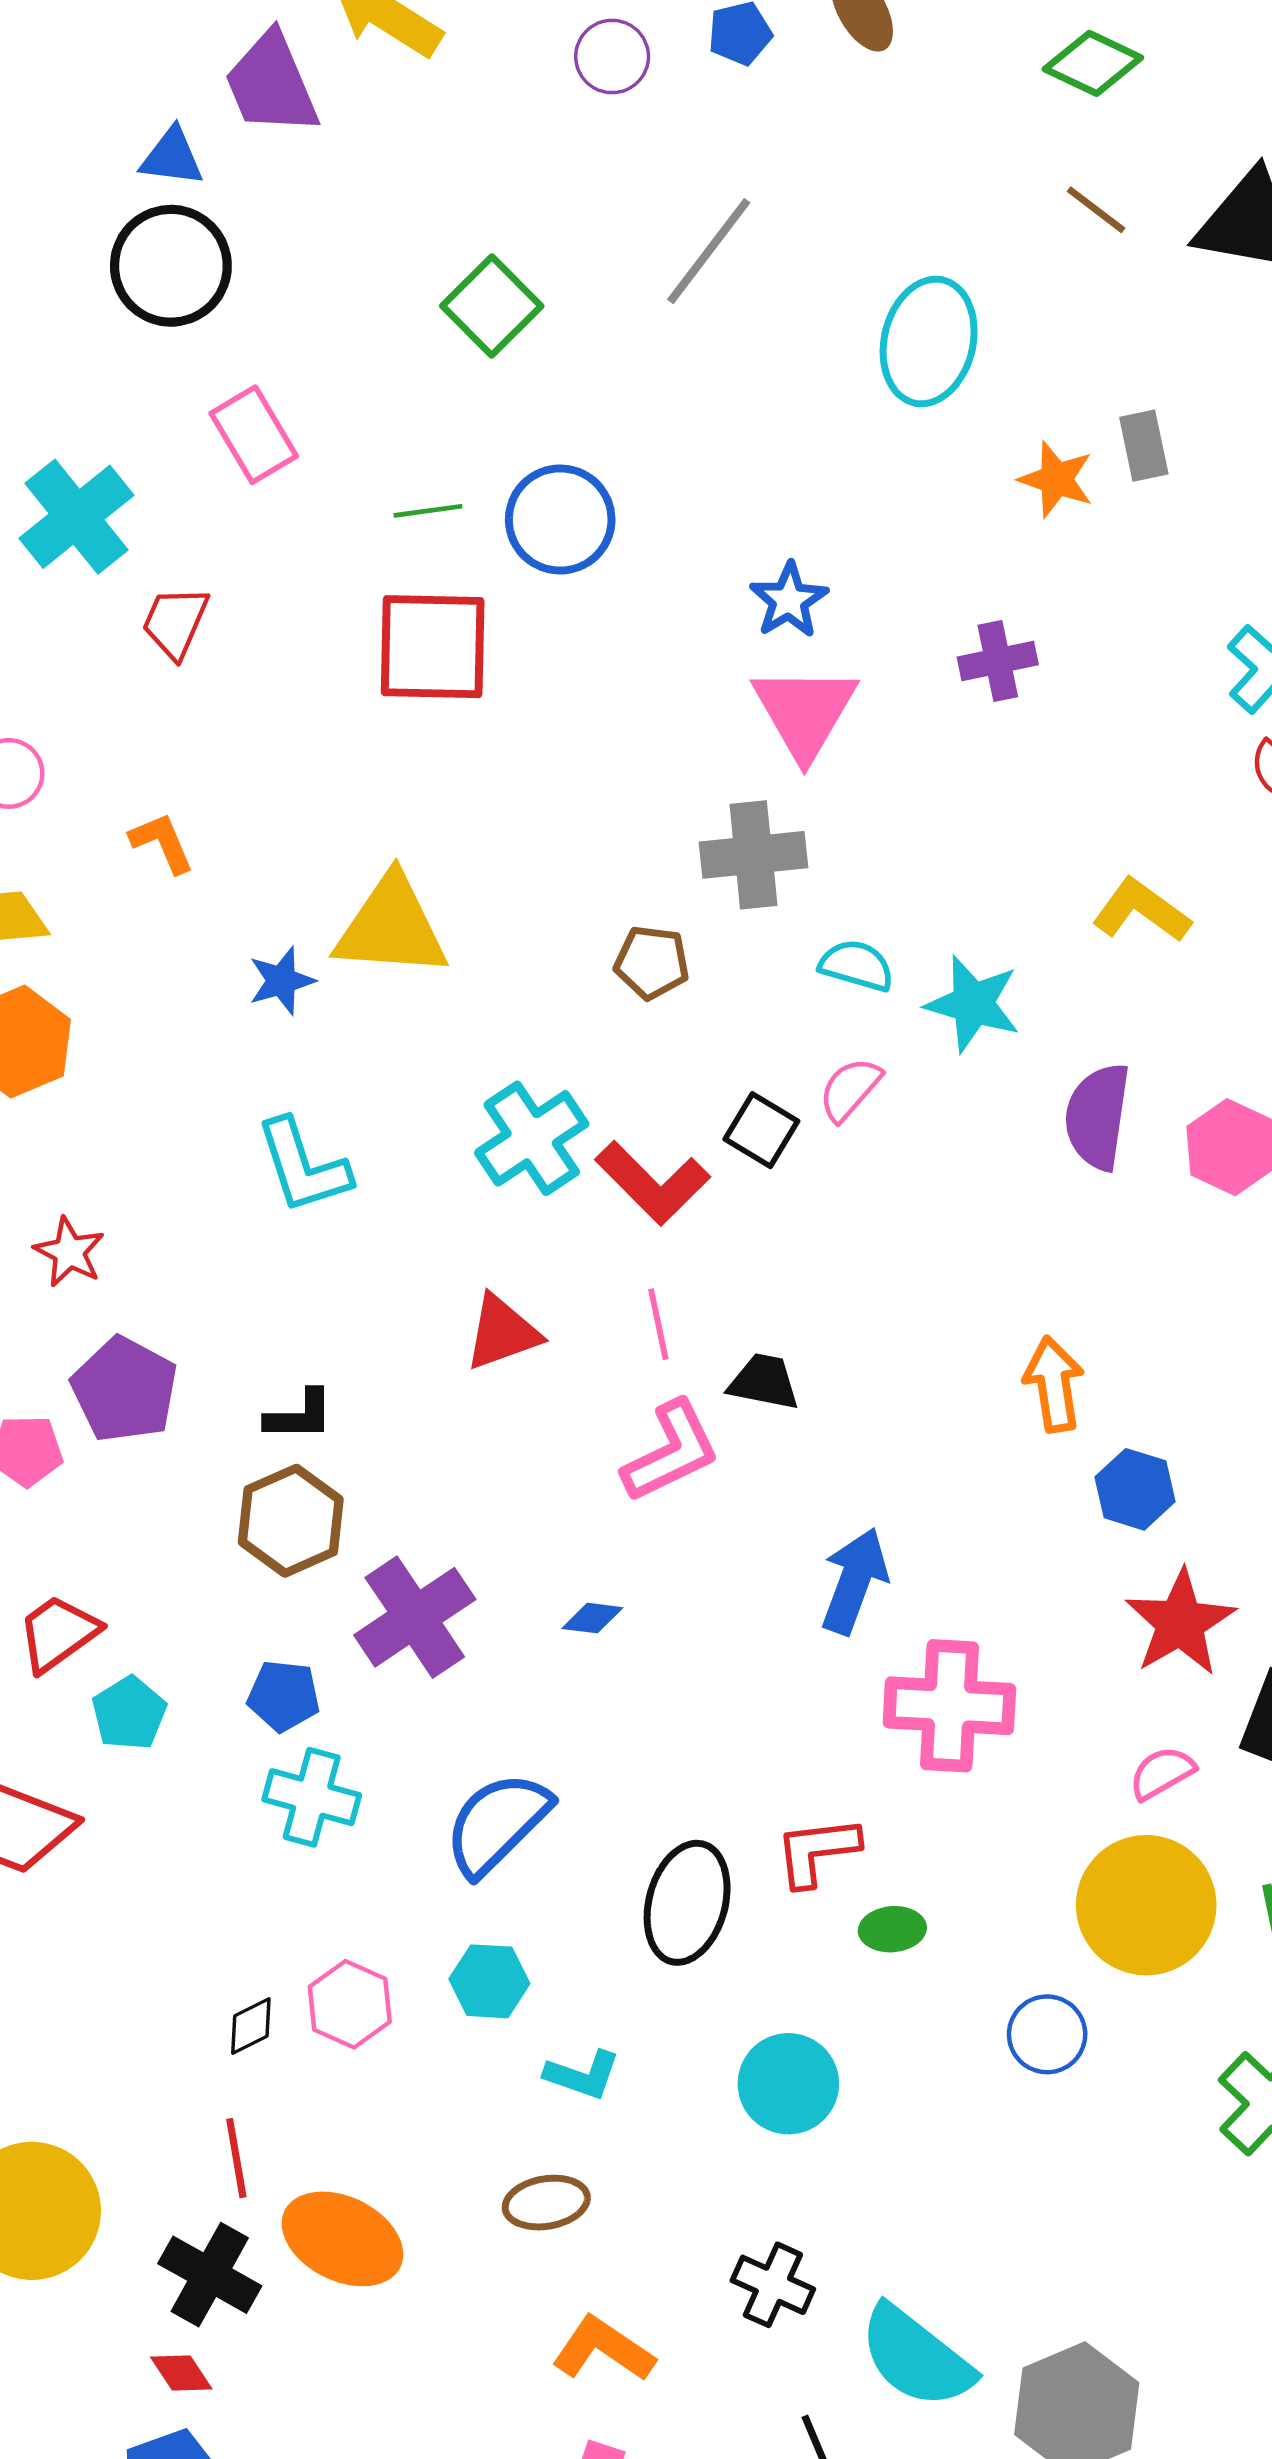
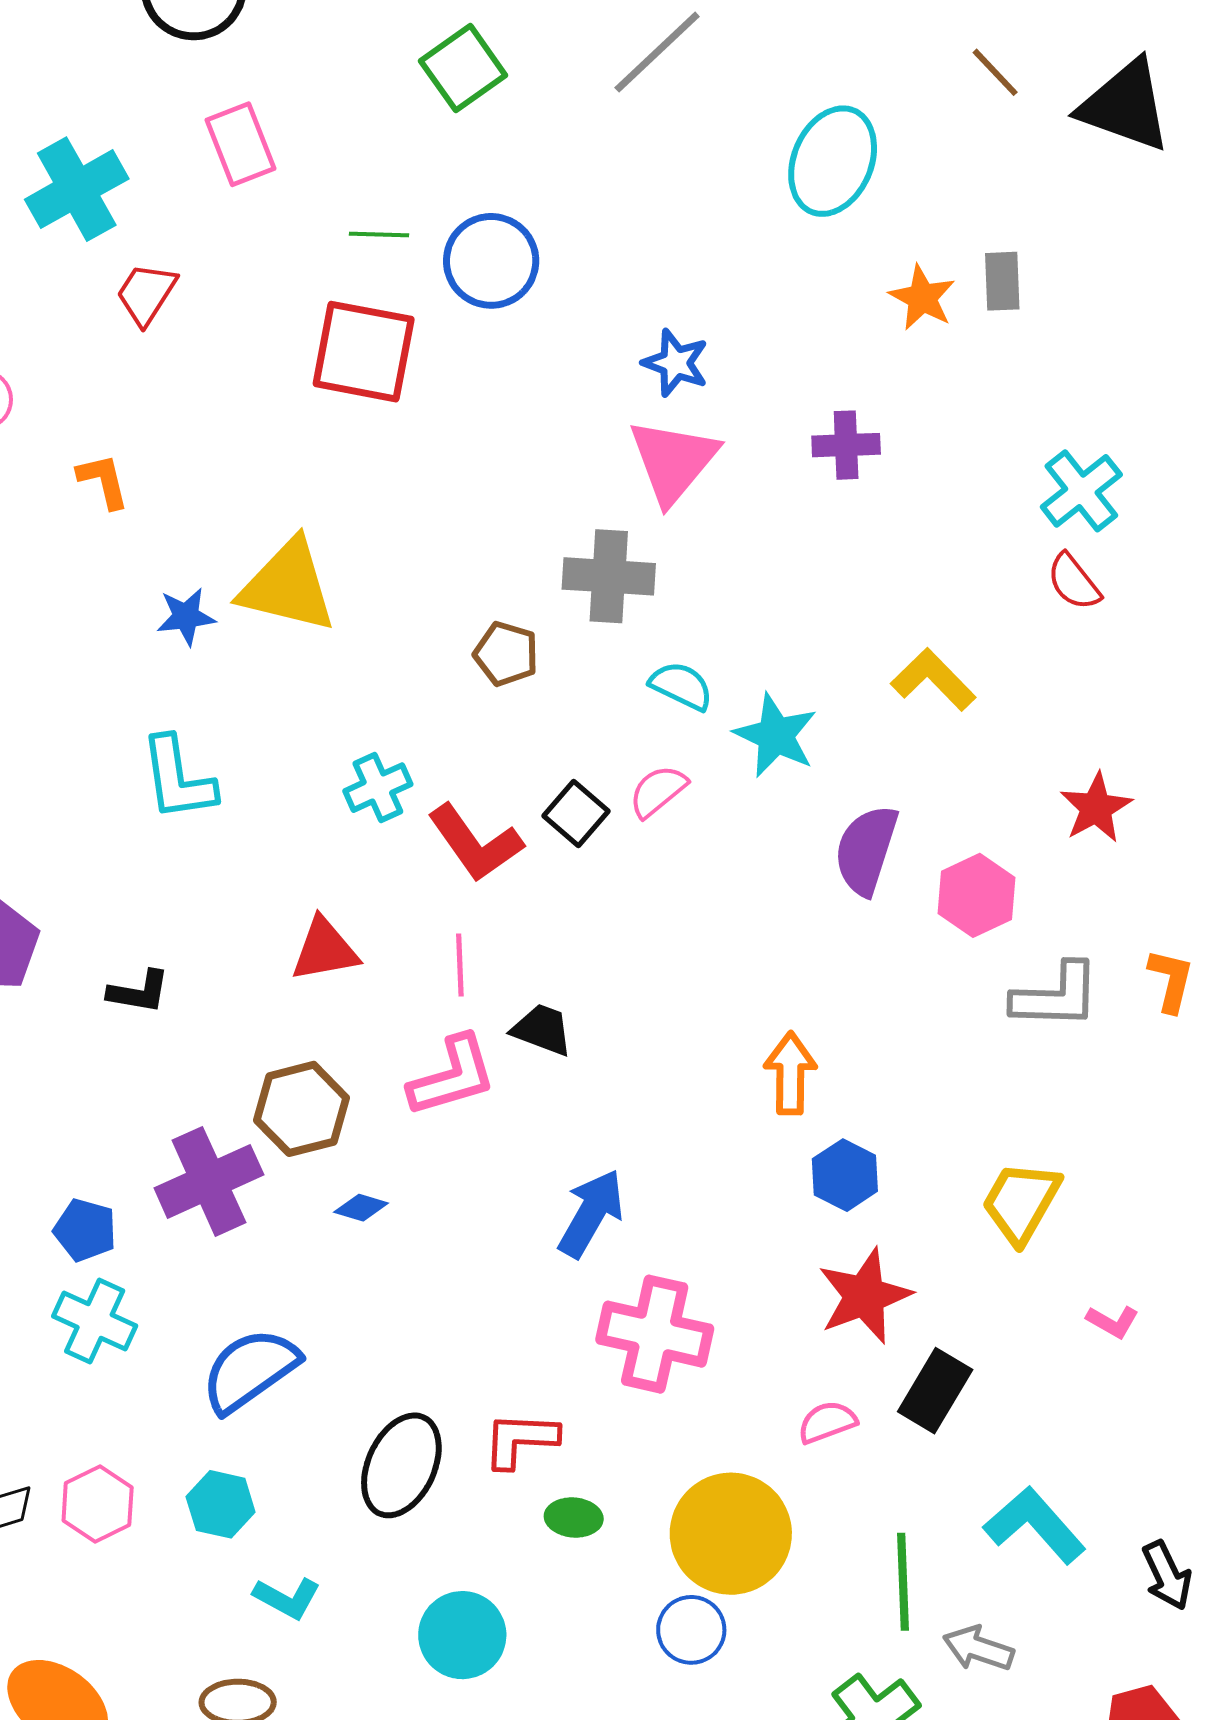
blue star: (789, 600) -> (676, 363), turned -30
cyan cross: (532, 1138) -> (378, 788), size x0.7
brown hexagon: (291, 1521) -> (302, 1109), moved
yellow circle: (1146, 1905) -> (731, 1534), moved

